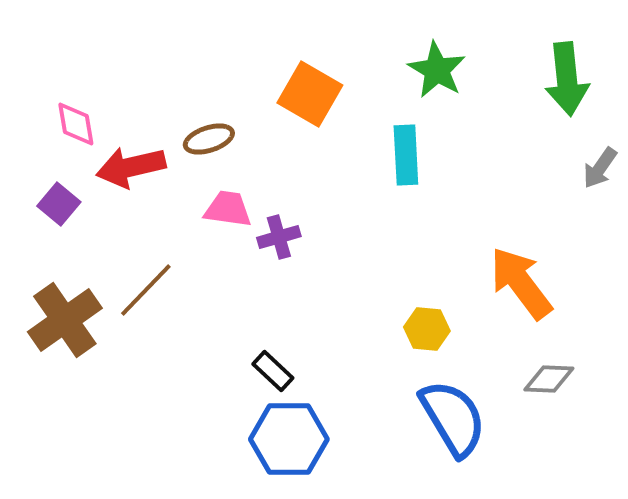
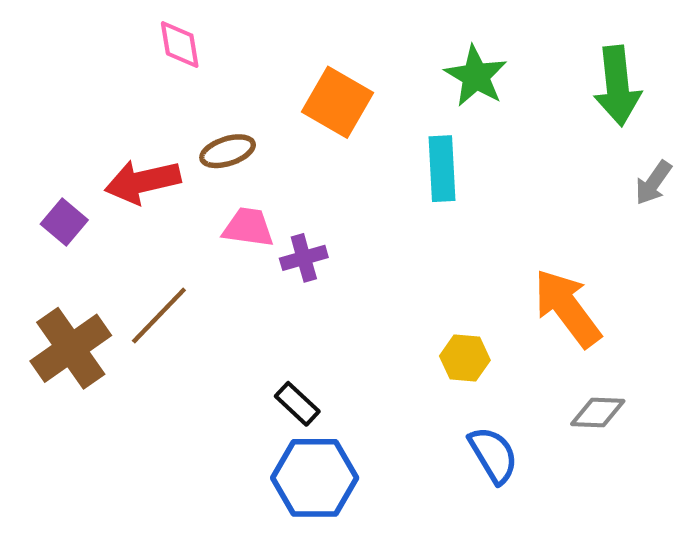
pink diamond: (76, 124) -> (180, 44), moved
blue semicircle: (453, 418) -> (493, 455), size x0.7

